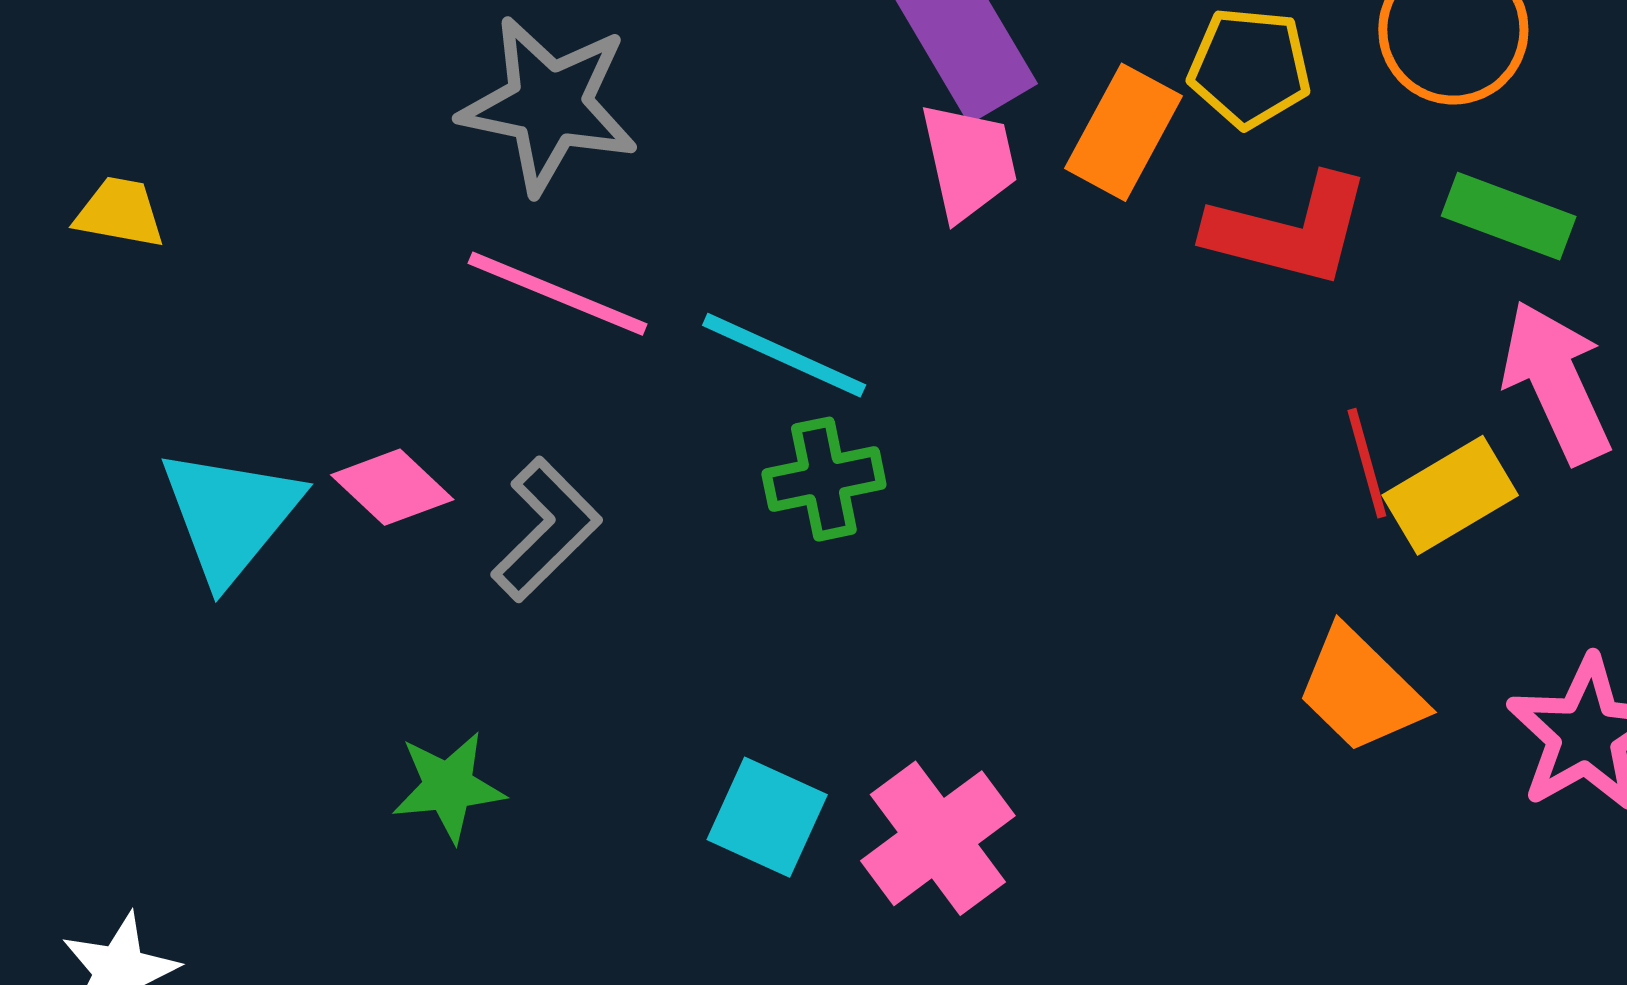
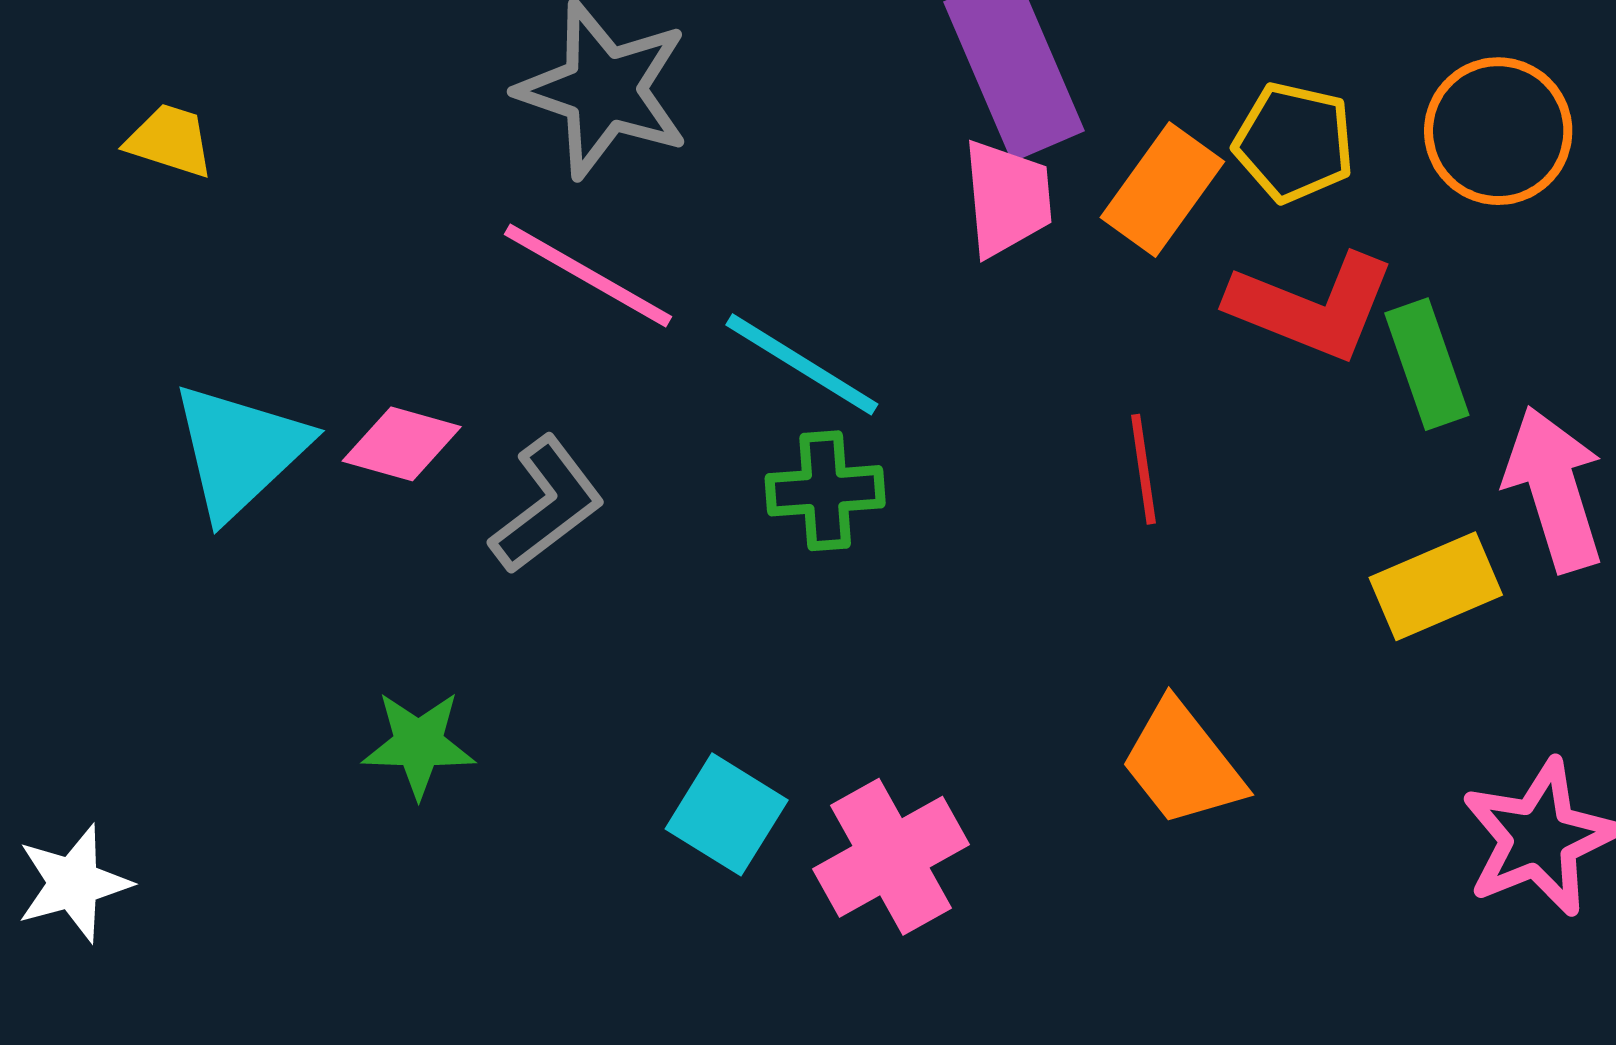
green rectangle: (1509, 216) -> (1427, 364), moved, turned 43
red line: (1367, 463) -> (1143, 469), moved
pink diamond: (392, 487) -> (402, 444), turned -35
orange trapezoid: (1360, 690) -> (1182, 764), moved

